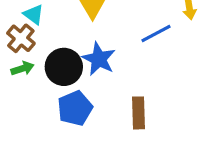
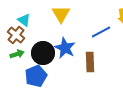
blue pentagon: (75, 108) -> (36, 76), moved
brown rectangle: (139, 113) -> (90, 62), moved

